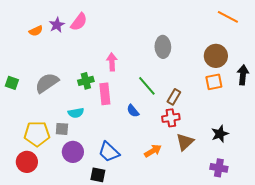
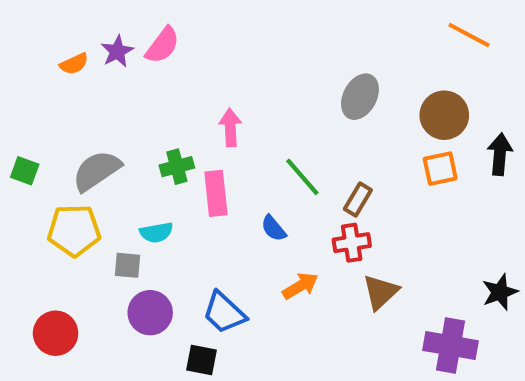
gray ellipse: (163, 47) -> (360, 97), moved, turned 30
yellow pentagon: (37, 134) -> (74, 230), moved
black star: (220, 134) -> (500, 292), moved
orange arrow: (153, 151) -> (300, 286), moved
purple cross: (219, 168) -> (450, 346), size x1.4

